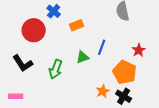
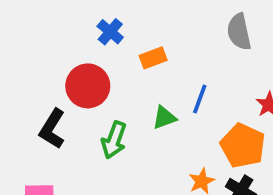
red circle: (34, 30) -> (88, 86), moved
black L-shape: (23, 63) -> (52, 129), turned 65

